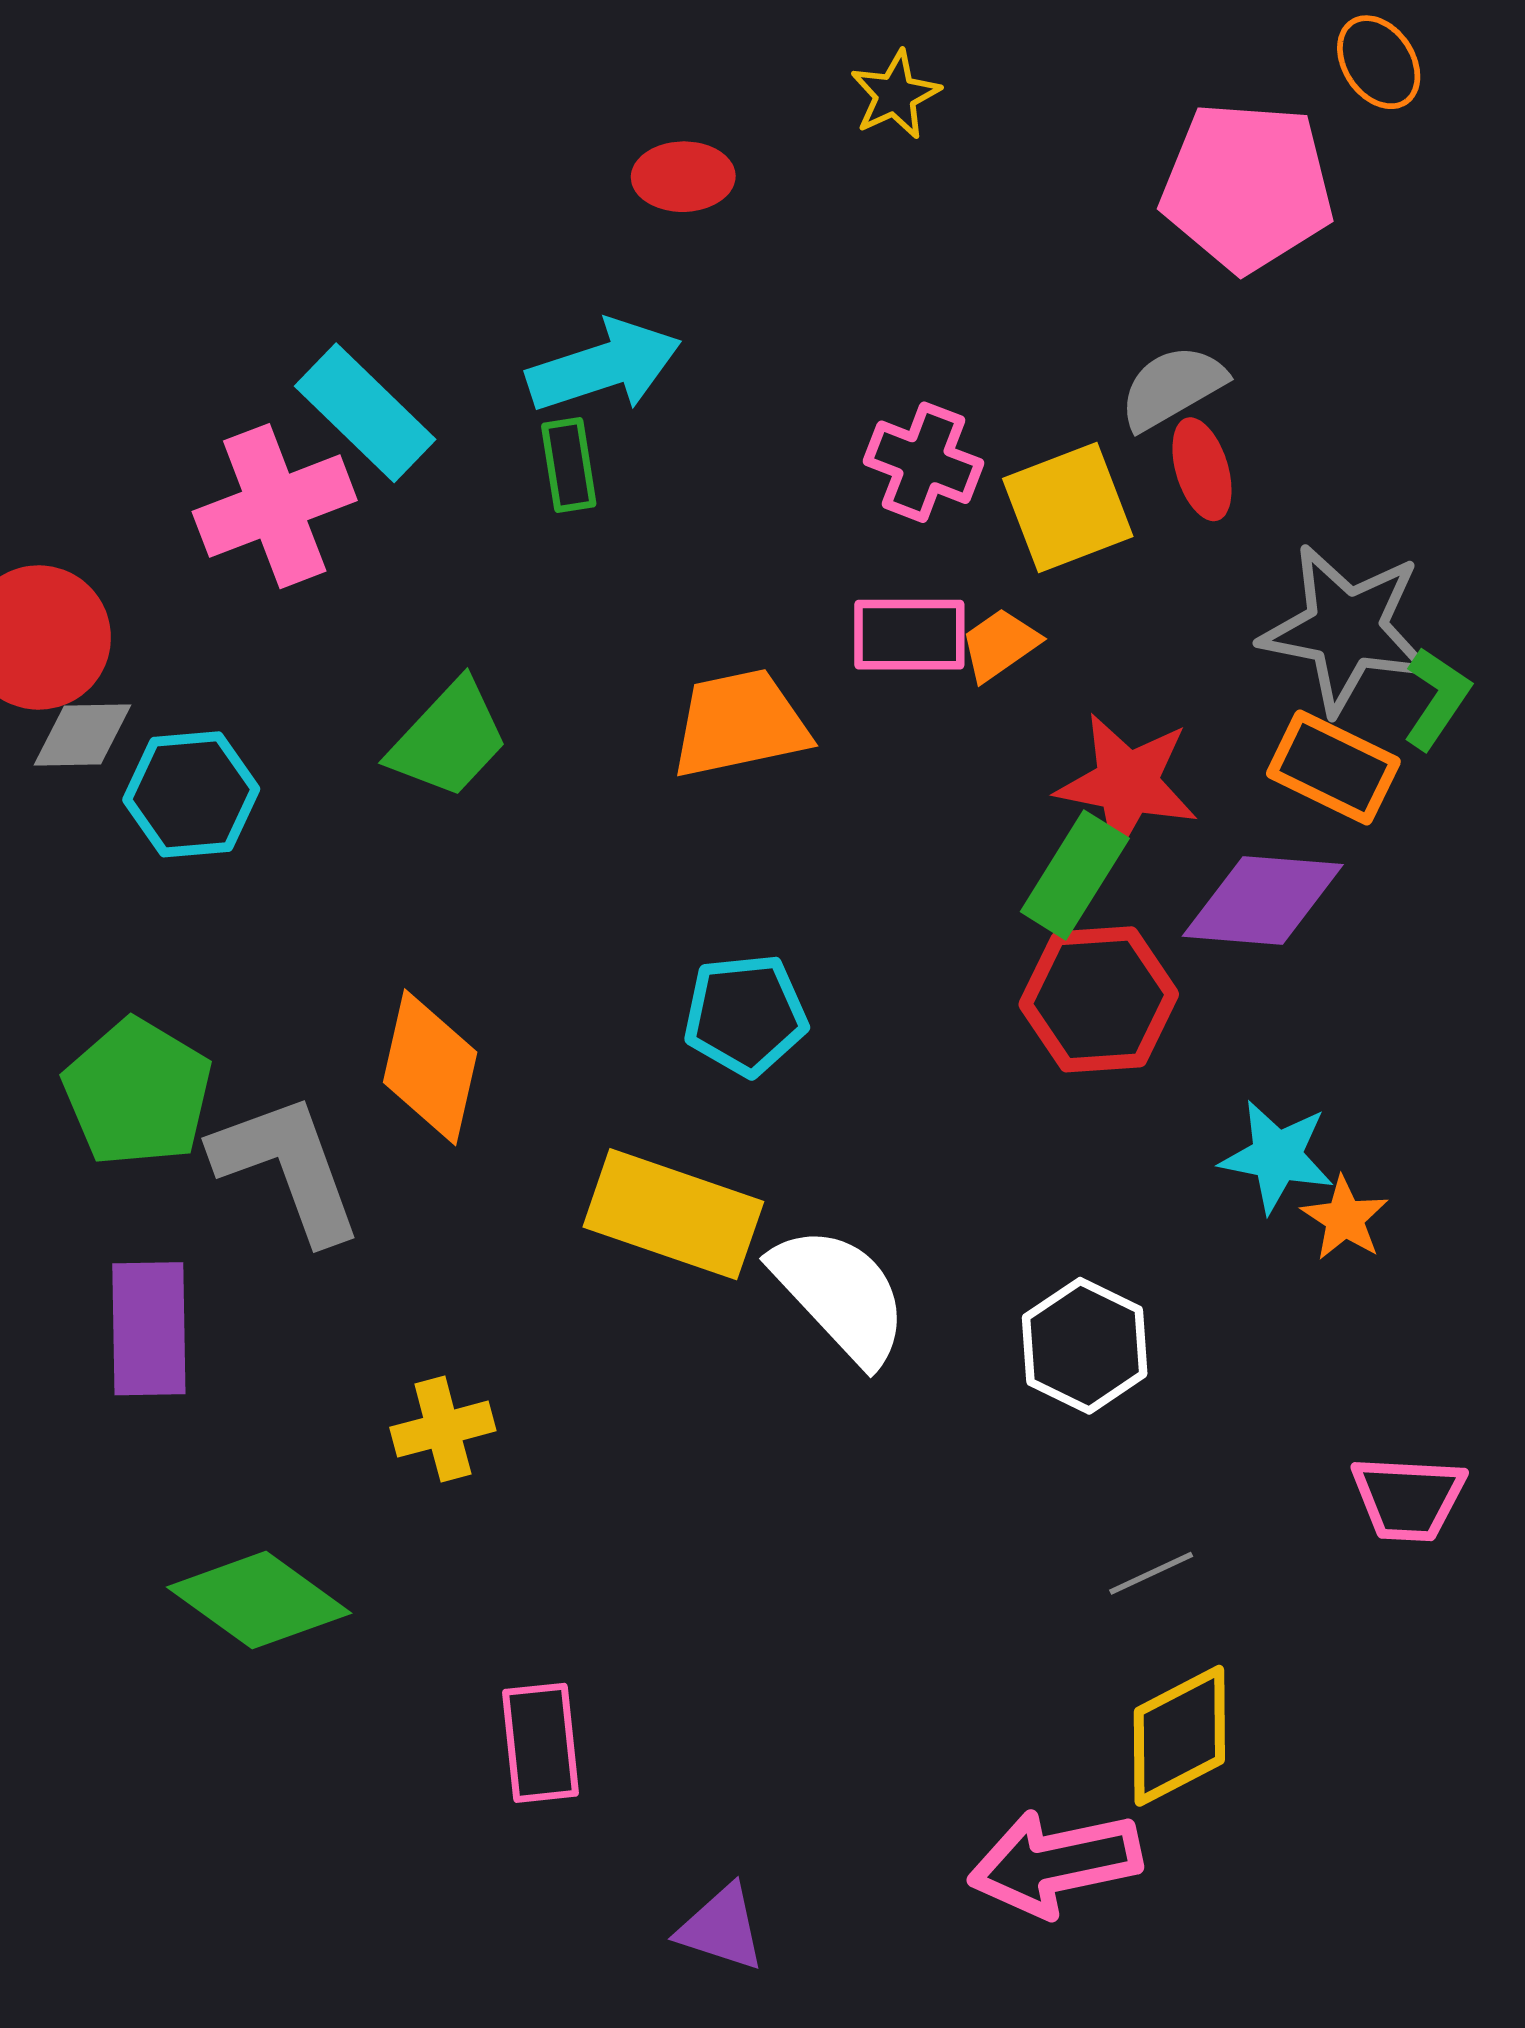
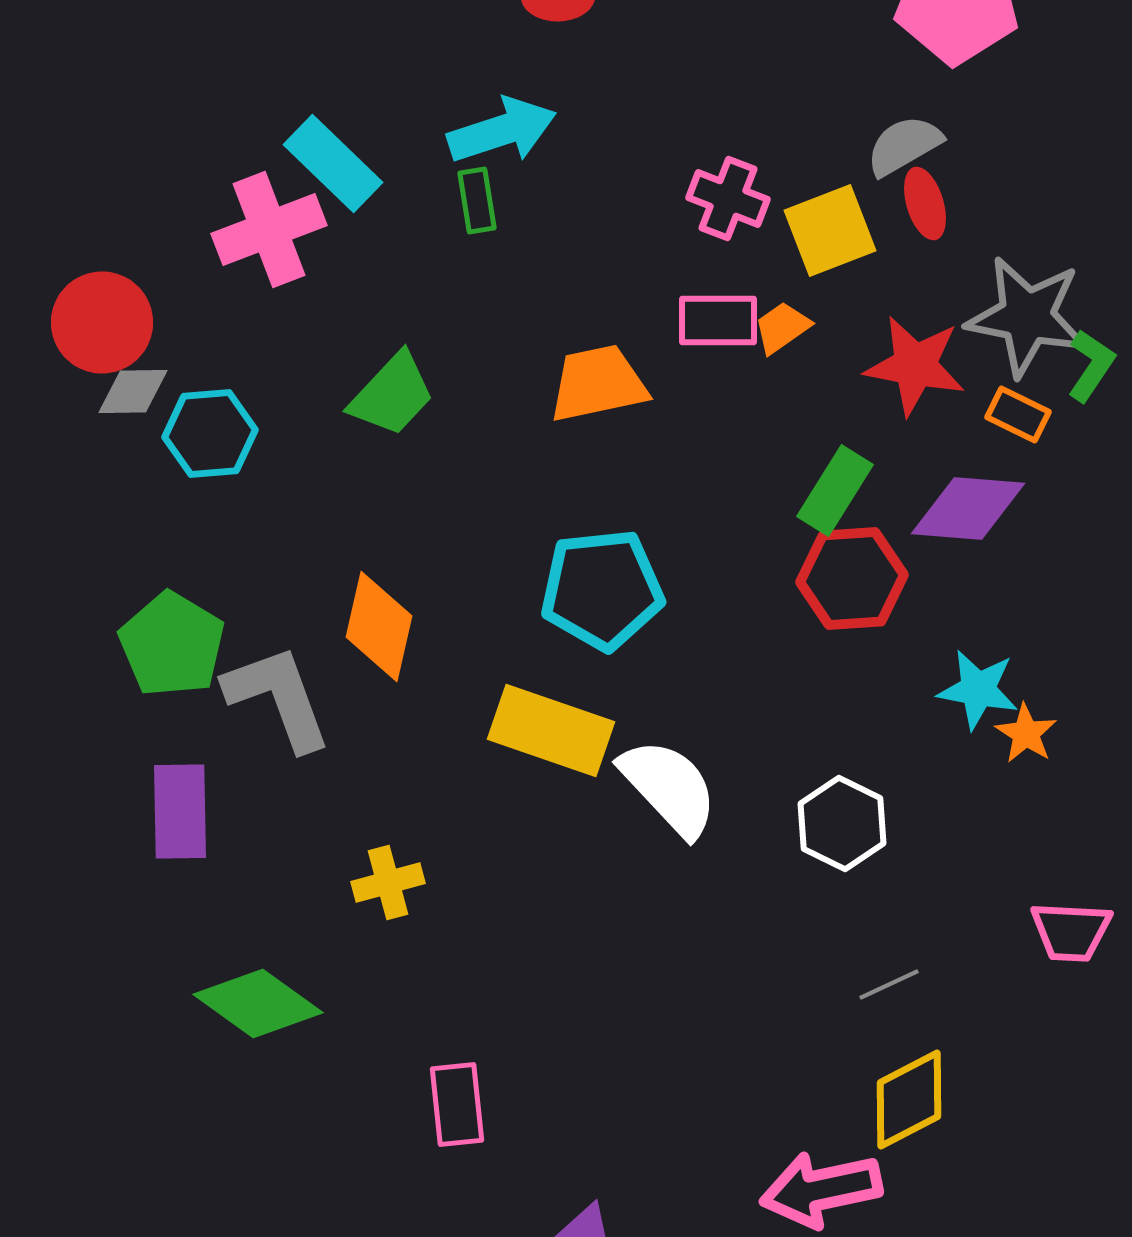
orange rectangle: (1333, 768) -> (1018, 414), size x0.7
red star: (1127, 783) -> (915, 366), moved
cyan pentagon: (745, 1015) -> (602, 590), size x1.4

